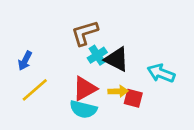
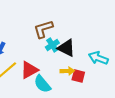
red triangle: (85, 88) -> (29, 70), moved
cyan semicircle: (83, 109) -> (42, 84), turned 36

